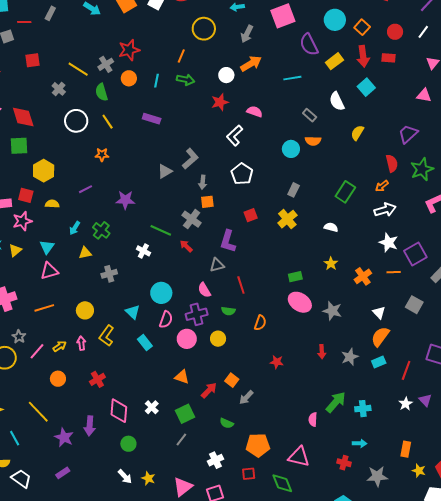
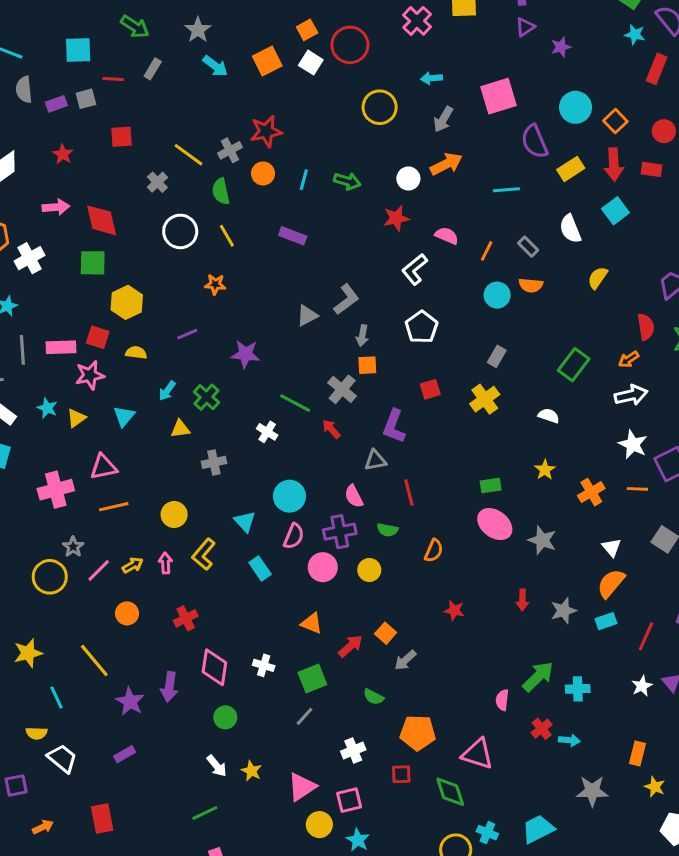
orange line: (181, 56) -> (487, 251), moved
pink triangle: (49, 271) -> (104, 467), moved
white cross: (152, 407) -> (264, 665), turned -32
red cross: (344, 463) -> (542, 729), moved, turned 32

